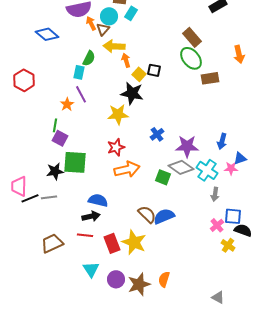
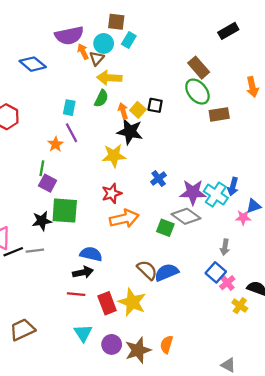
green semicircle: (89, 58) -> (101, 98), moved
orange arrow: (126, 60) -> (123, 111), moved
cyan cross: (207, 170) -> (216, 195), moved
blue square: (233, 216) -> (216, 272), moved, turned 36
brown trapezoid: (52, 243) -> (22, 330), moved

